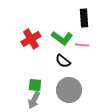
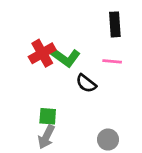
green L-shape: (62, 38) -> (66, 57), moved
gray circle: (69, 90) -> (108, 140), moved, size x0.6

